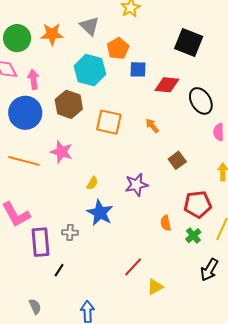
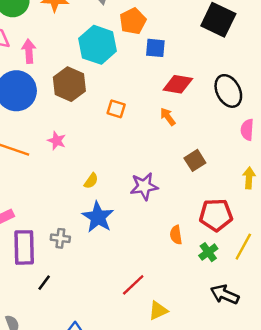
red diamond: (167, 85) -> (178, 84), moved
orange square: (109, 122) -> (116, 109), size x0.6
pink star: (61, 152) -> (57, 141), size x0.7
black arrow: (209, 270) -> (225, 294), turned 80

